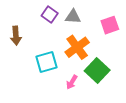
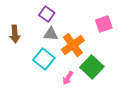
gray triangle: (73, 17) -> (51, 34), moved
cyan square: (46, 62) -> (44, 59), turned -35

